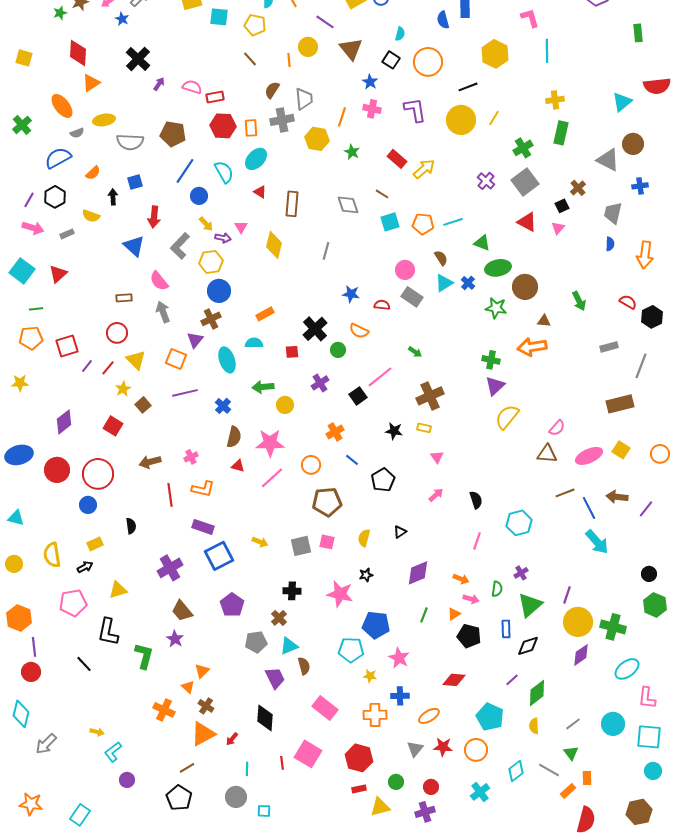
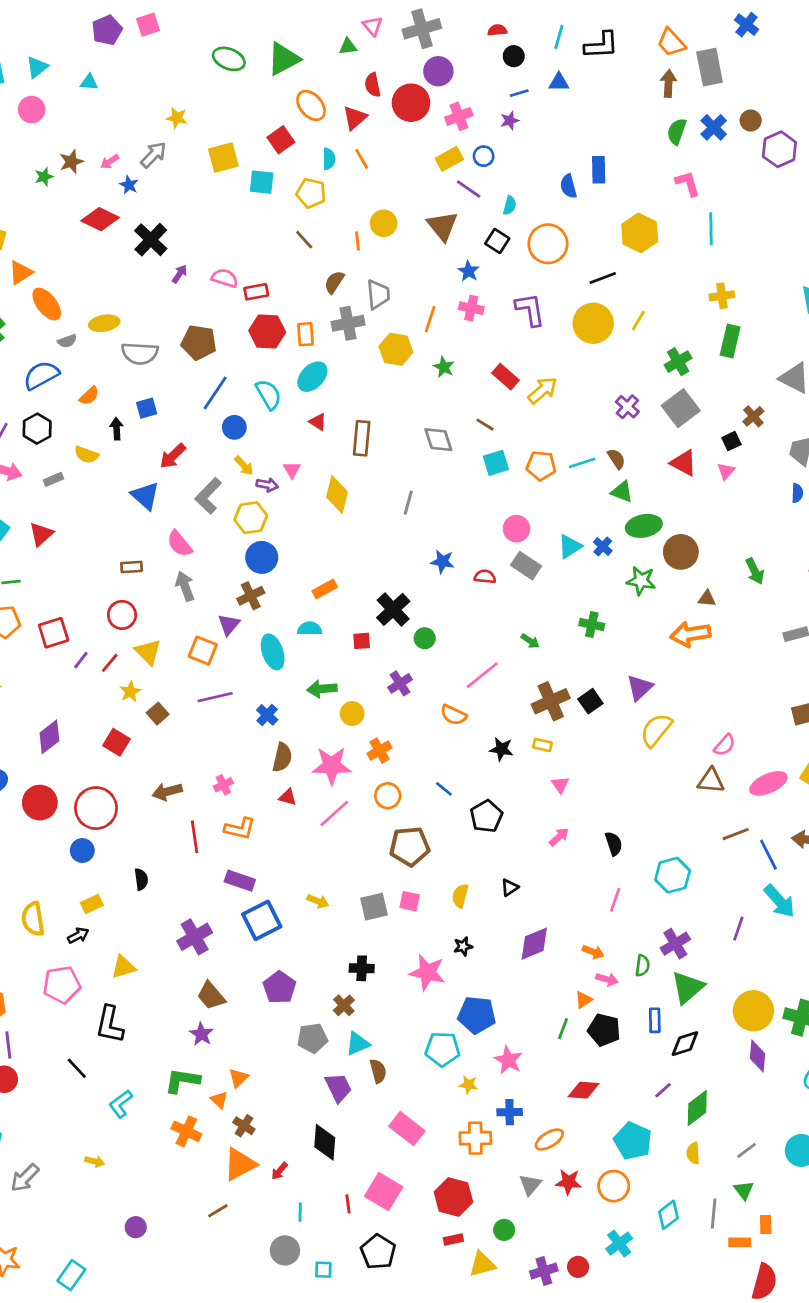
purple line: (325, 22) -> (469, 189), moved
red diamond: (78, 53) -> (100, 219), moved, turned -68
orange triangle: (91, 83) -> (21, 273), moved
red arrow: (154, 217) -> (173, 456), turned 40
brown semicircle: (441, 258) -> (616, 459), moved
orange semicircle: (359, 331) -> (453, 715), moved
green cross: (491, 360) -> (592, 625), moved
black square: (358, 396) -> (590, 701), moved
orange cross: (335, 432) -> (379, 751), moved
purple cross: (521, 573) -> (675, 944), size x1.5
purple line: (567, 595) -> (738, 929), moved
green line: (424, 615) -> (563, 1029), moved
purple diamond: (581, 655) -> (758, 1056), turned -50
green L-shape: (144, 656) -> (182, 1081), moved, turned -96
cyan L-shape: (113, 752) -> (121, 1104), moved
gray line: (549, 770) -> (714, 1213), turned 65
red circle: (431, 787) -> (578, 1267), moved
orange rectangle: (568, 791) -> (740, 1242), turned 42
black pentagon: (179, 798) -> (378, 1252), moved

